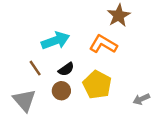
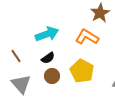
brown line: (35, 68) -> (16, 56), moved
black semicircle: (66, 69) -> (48, 58), moved

